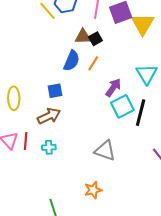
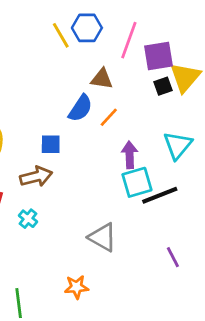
black square: (95, 39) -> (163, 86), moved
purple arrow: (113, 88) -> (130, 155), turned -48
black line: (141, 113) -> (160, 195), turned 44
cyan cross: (49, 147) -> (28, 219), turned 32

